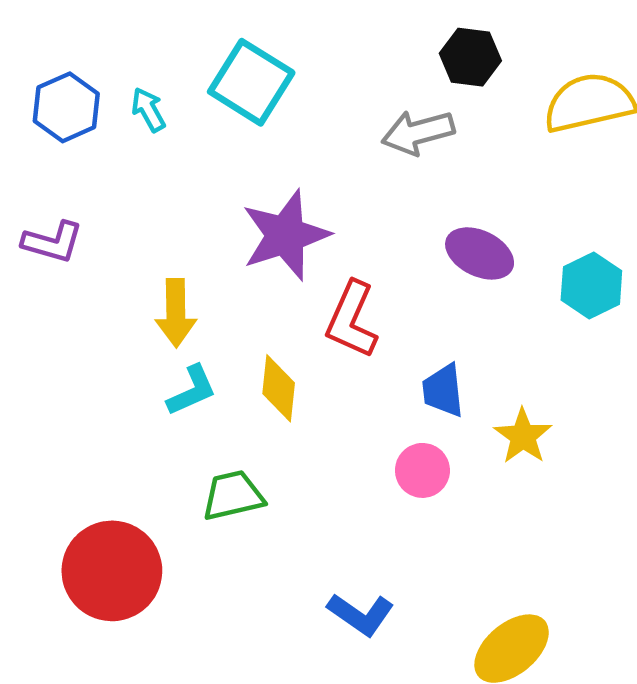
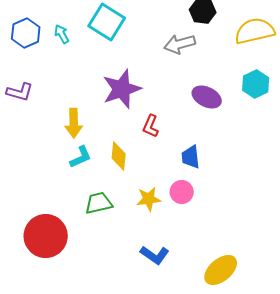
cyan hexagon: (591, 285) -> (256, 84), moved
red L-shape: (352, 320) -> (151, 126), size x0.7
yellow star: (523, 436) -> (149, 199), moved, turned 30

